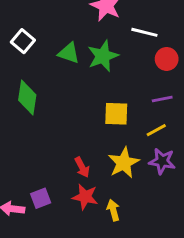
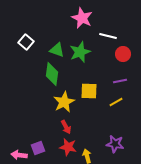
green diamond: (27, 98) -> (52, 74), moved
purple star: (162, 161) -> (115, 144), moved
yellow star: (124, 163) -> (64, 102), moved

